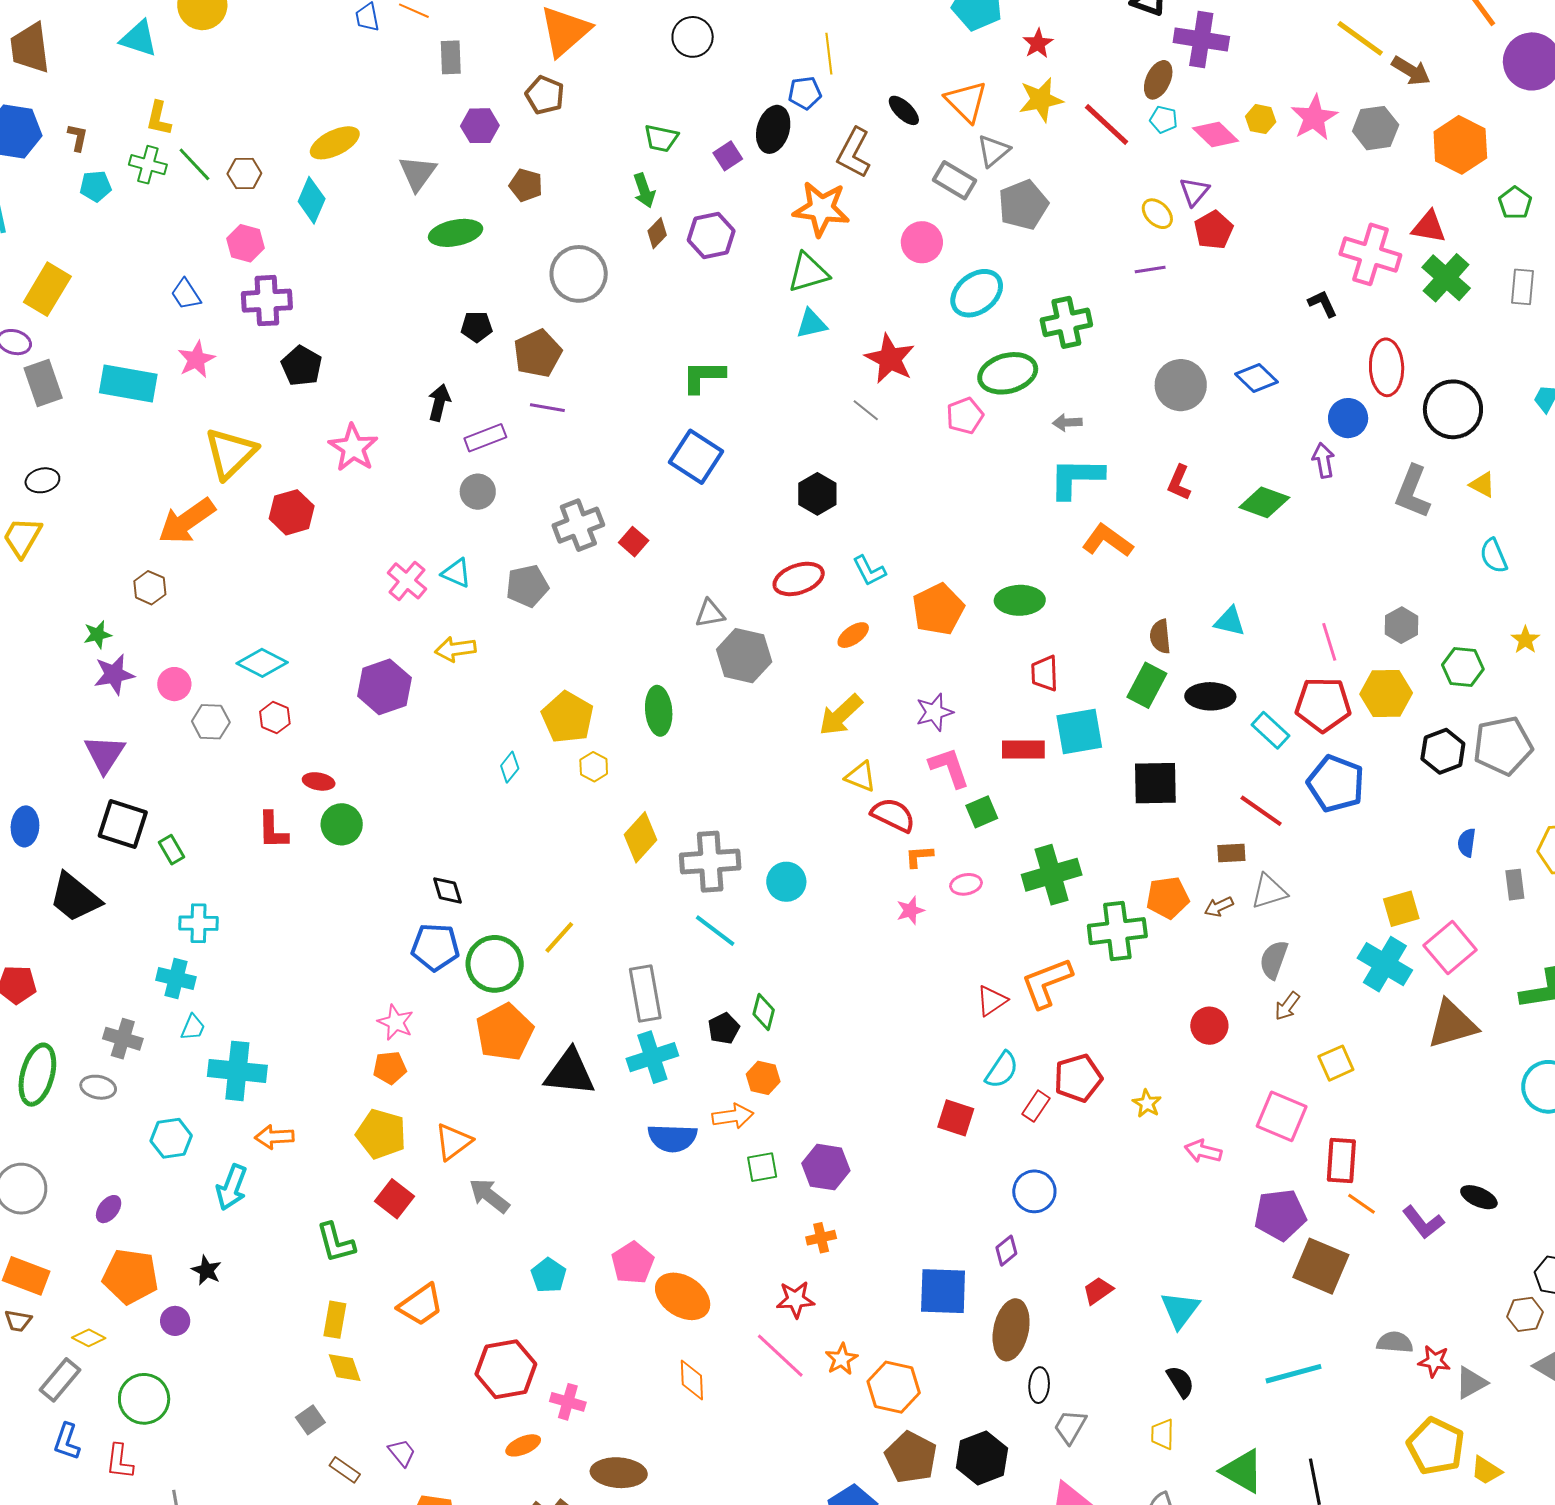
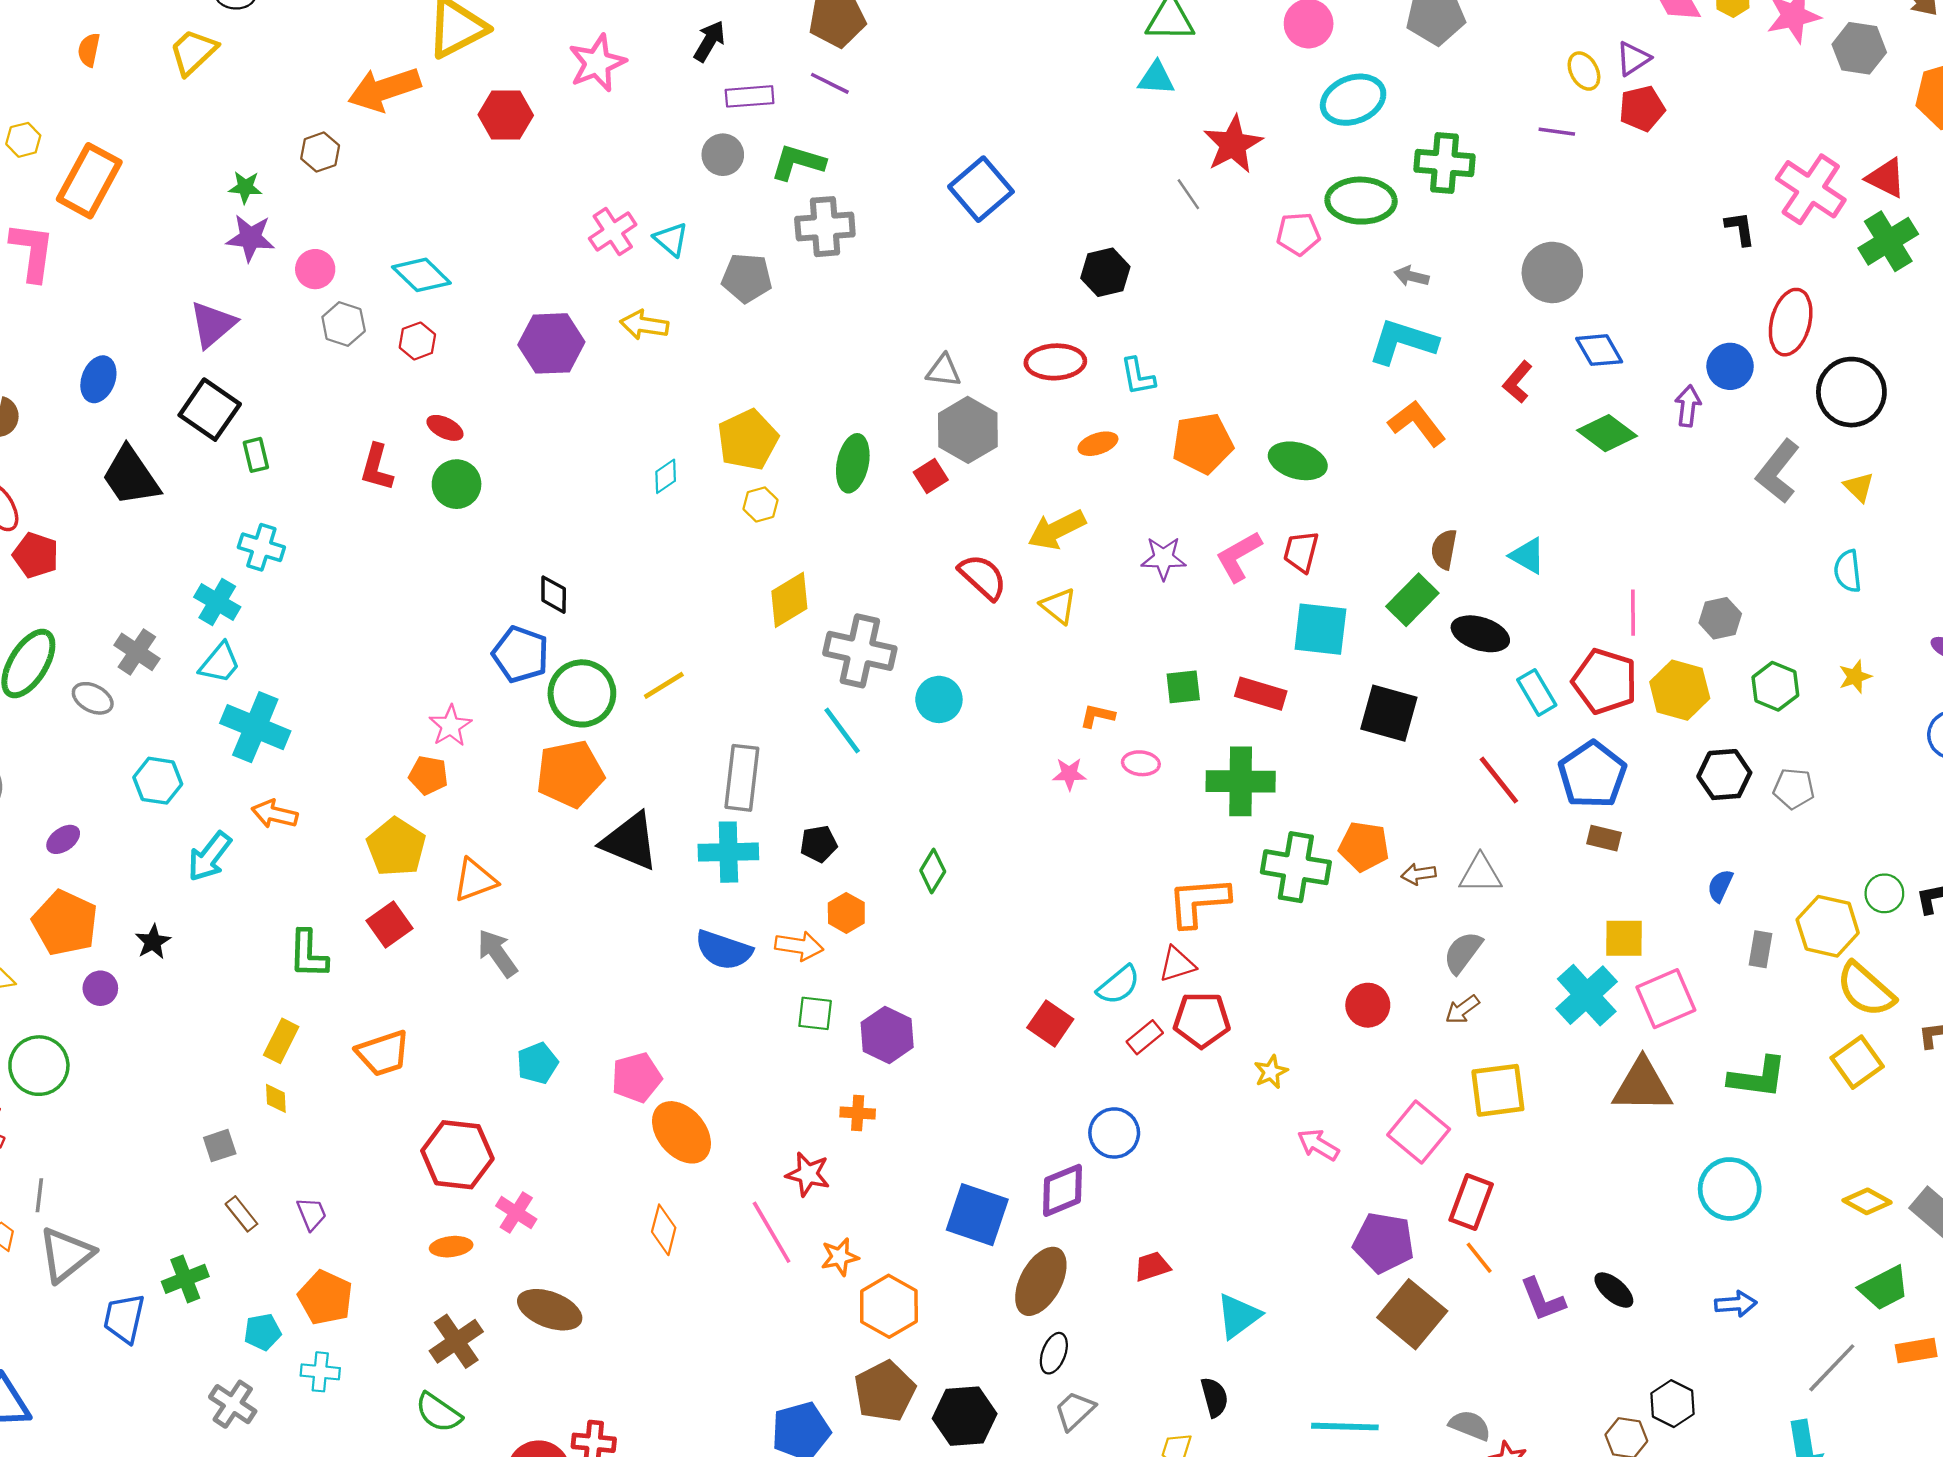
green L-shape: (703, 376) -> (798, 162), moved
blue diamond: (1257, 378) -> (1599, 350), moved
red square: (634, 542) -> (931, 476), moved
gray pentagon: (1503, 746) -> (1794, 789), size x0.6
red rectangle: (1023, 750) -> (1261, 694), moved
pink L-shape: (949, 768) -> (1239, 556), moved, turned -117
red semicircle: (893, 815) -> (983, 577), moved
brown rectangle: (1231, 853) -> (1604, 838), moved
red triangle: (992, 1001) -> (1177, 964), moved
green diamond: (764, 1012) -> (933, 871), moved
cyan trapezoid: (193, 1027) -> (220, 663), size x1.4
yellow square: (1336, 1063) -> (1498, 1090), size x1.4
purple diamond: (1006, 1251) -> (1063, 1190), size x1.6
yellow diamond: (345, 1368) -> (276, 1098), size x0.7

